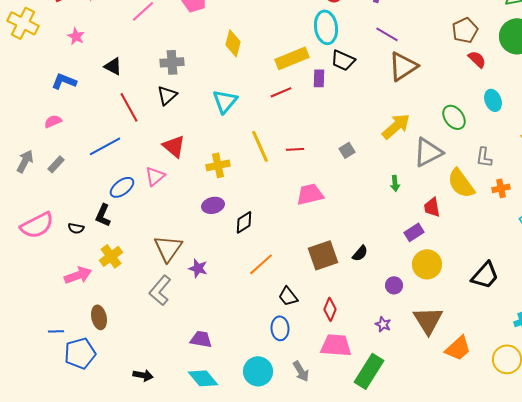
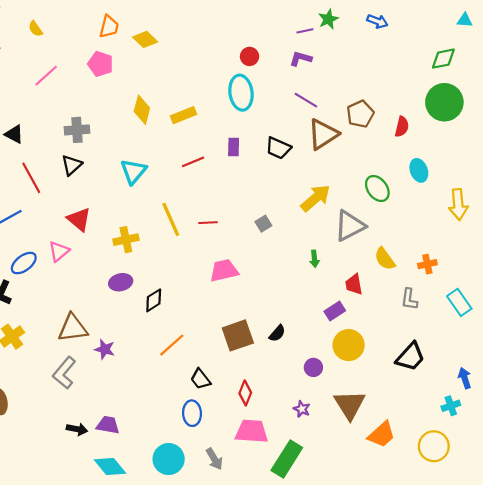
brown pentagon: (465, 30) -> (360, 114), moved
yellow rectangle: (292, 58) -> (183, 115), moved, size x0.7
red semicircle: (477, 59) -> (402, 127), turned 60
black trapezoid: (343, 60) -> (278, 148), moved
gray L-shape: (484, 157) -> (409, 299), moved
yellow semicircle: (461, 183) -> (385, 259), size x0.7
brown triangle: (168, 248) -> (73, 328), turned 48
black arrow: (143, 375) -> (77, 429), moved

